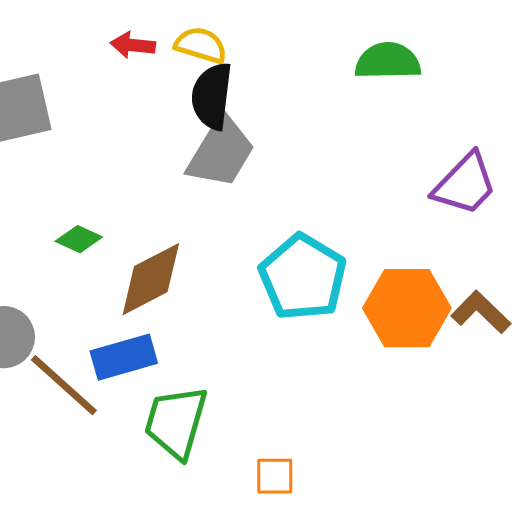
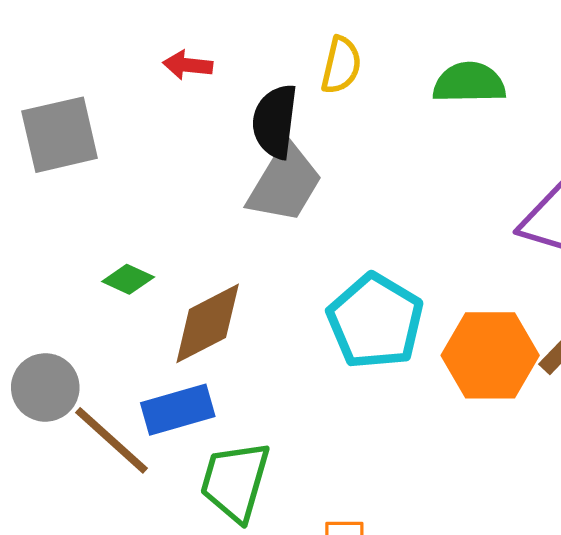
yellow semicircle: (201, 45) -> (341, 65), moved, turned 86

